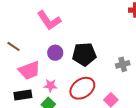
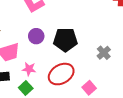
gray cross: (123, 64) -> (104, 53), turned -32

